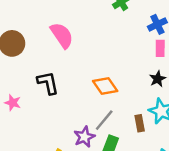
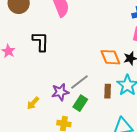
orange diamond: (105, 86) -> (110, 57), moved

